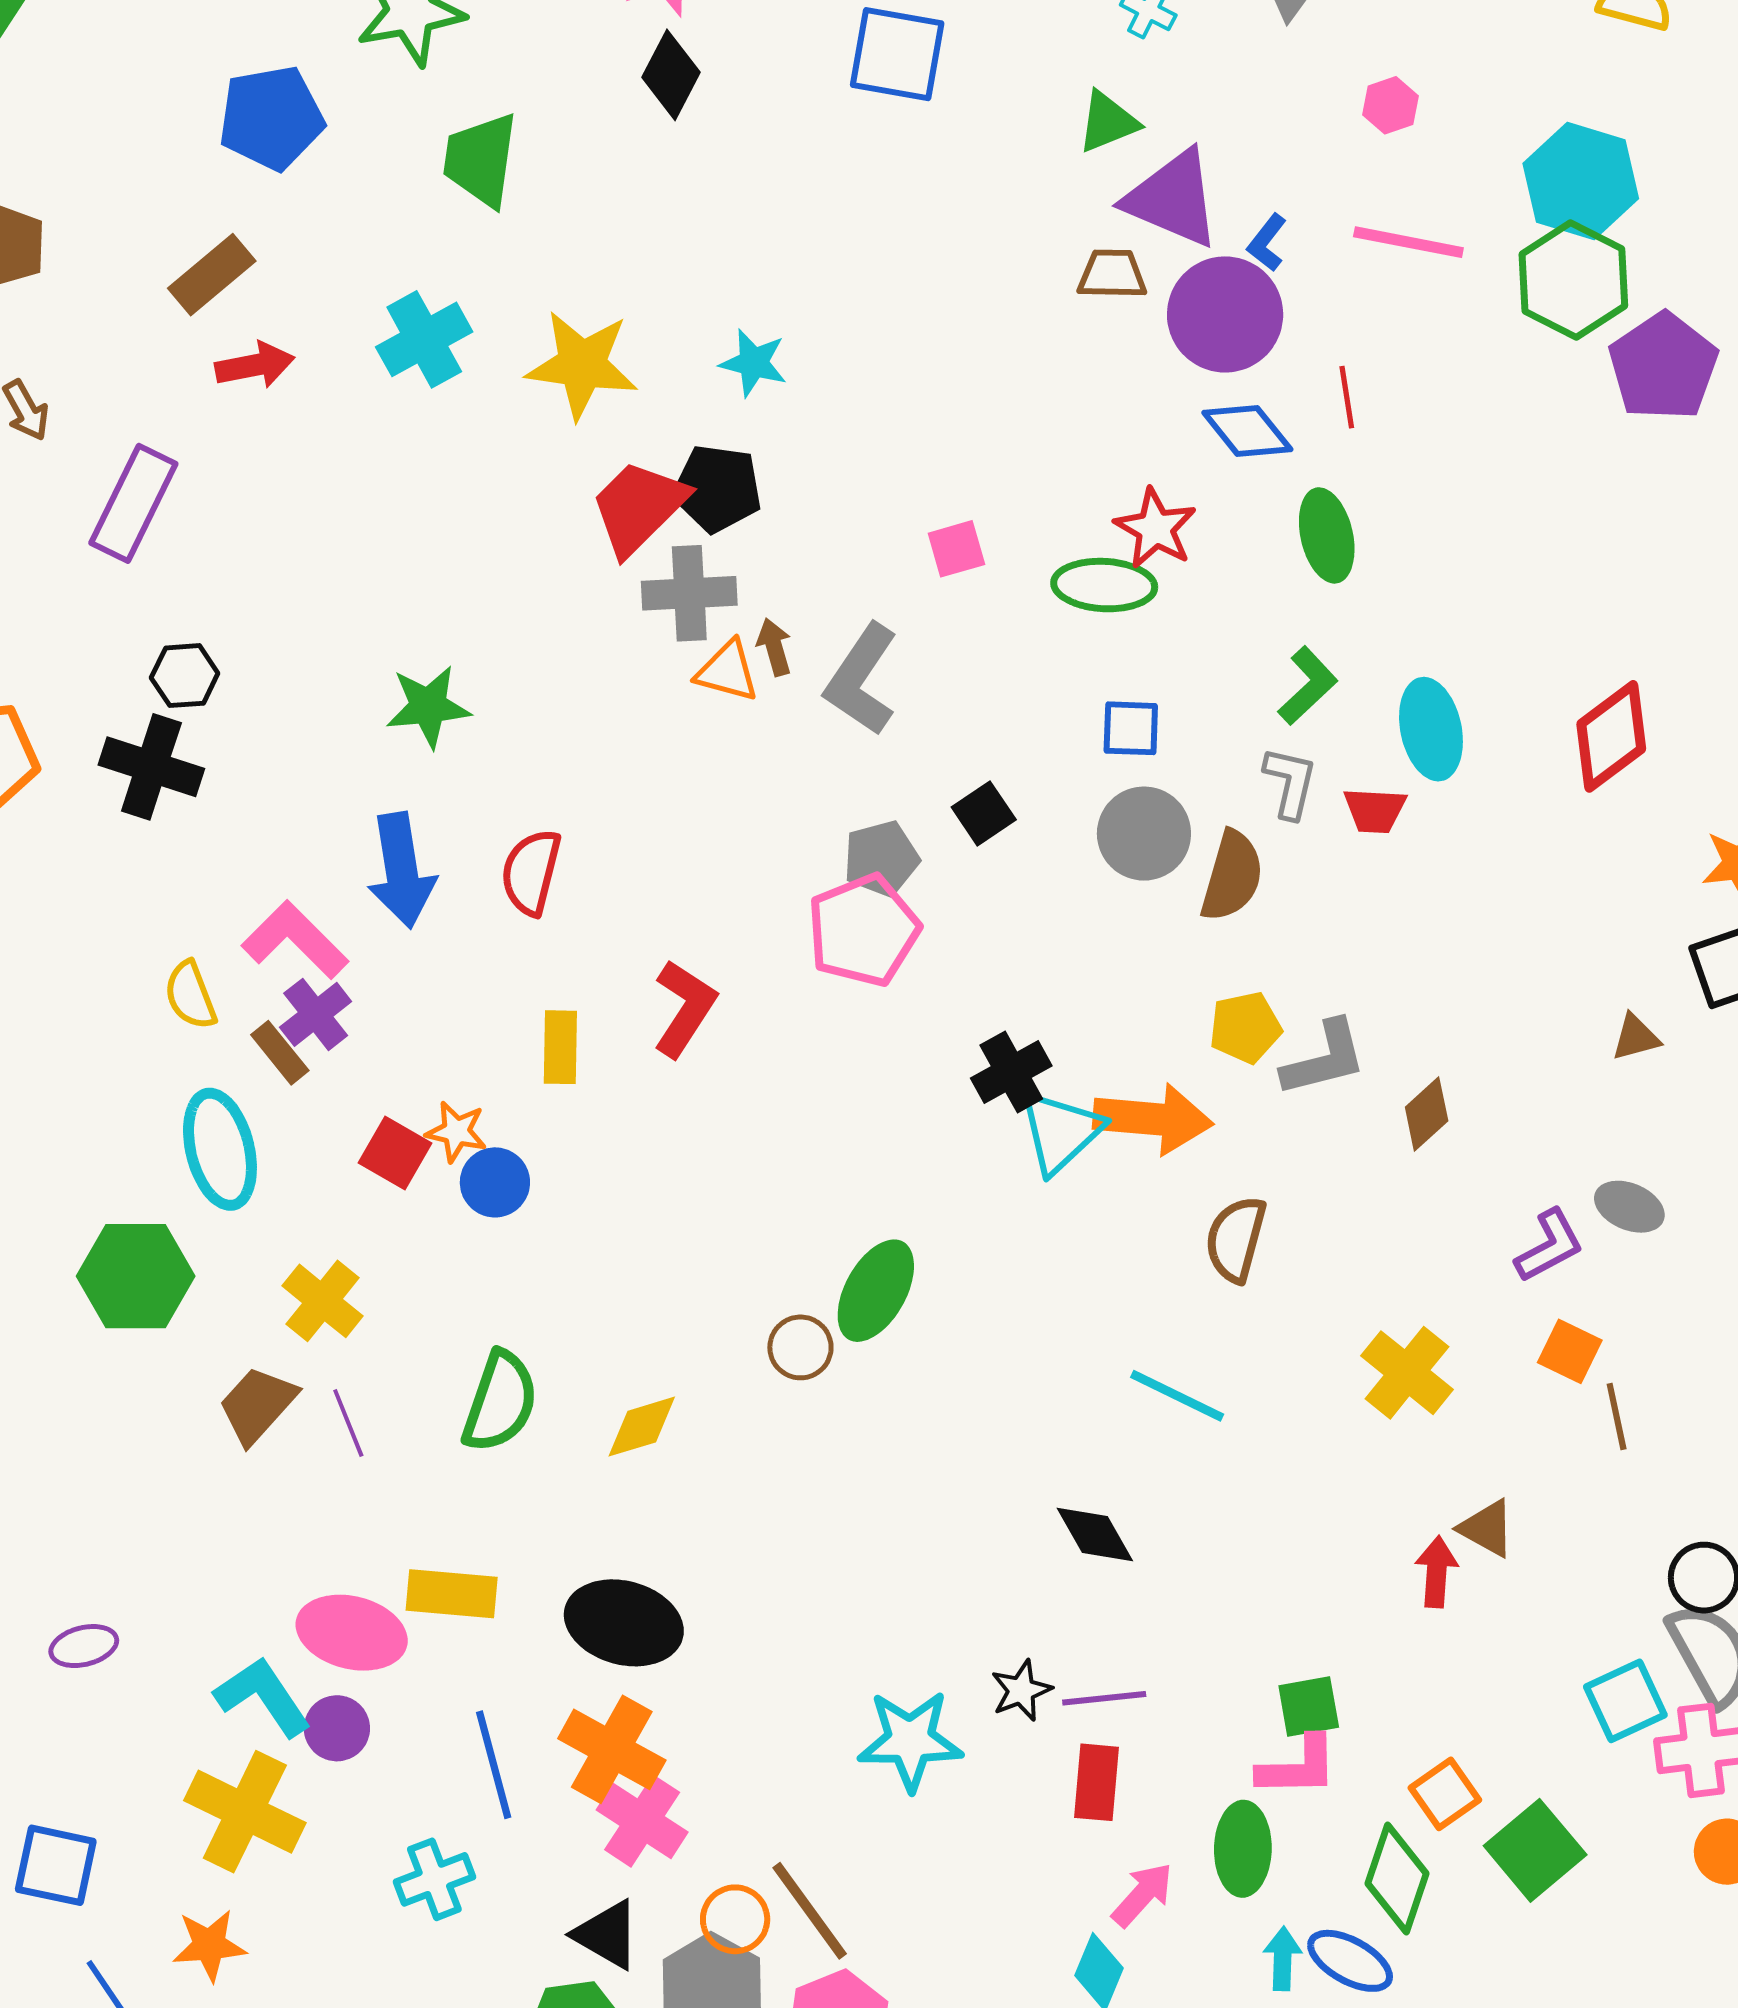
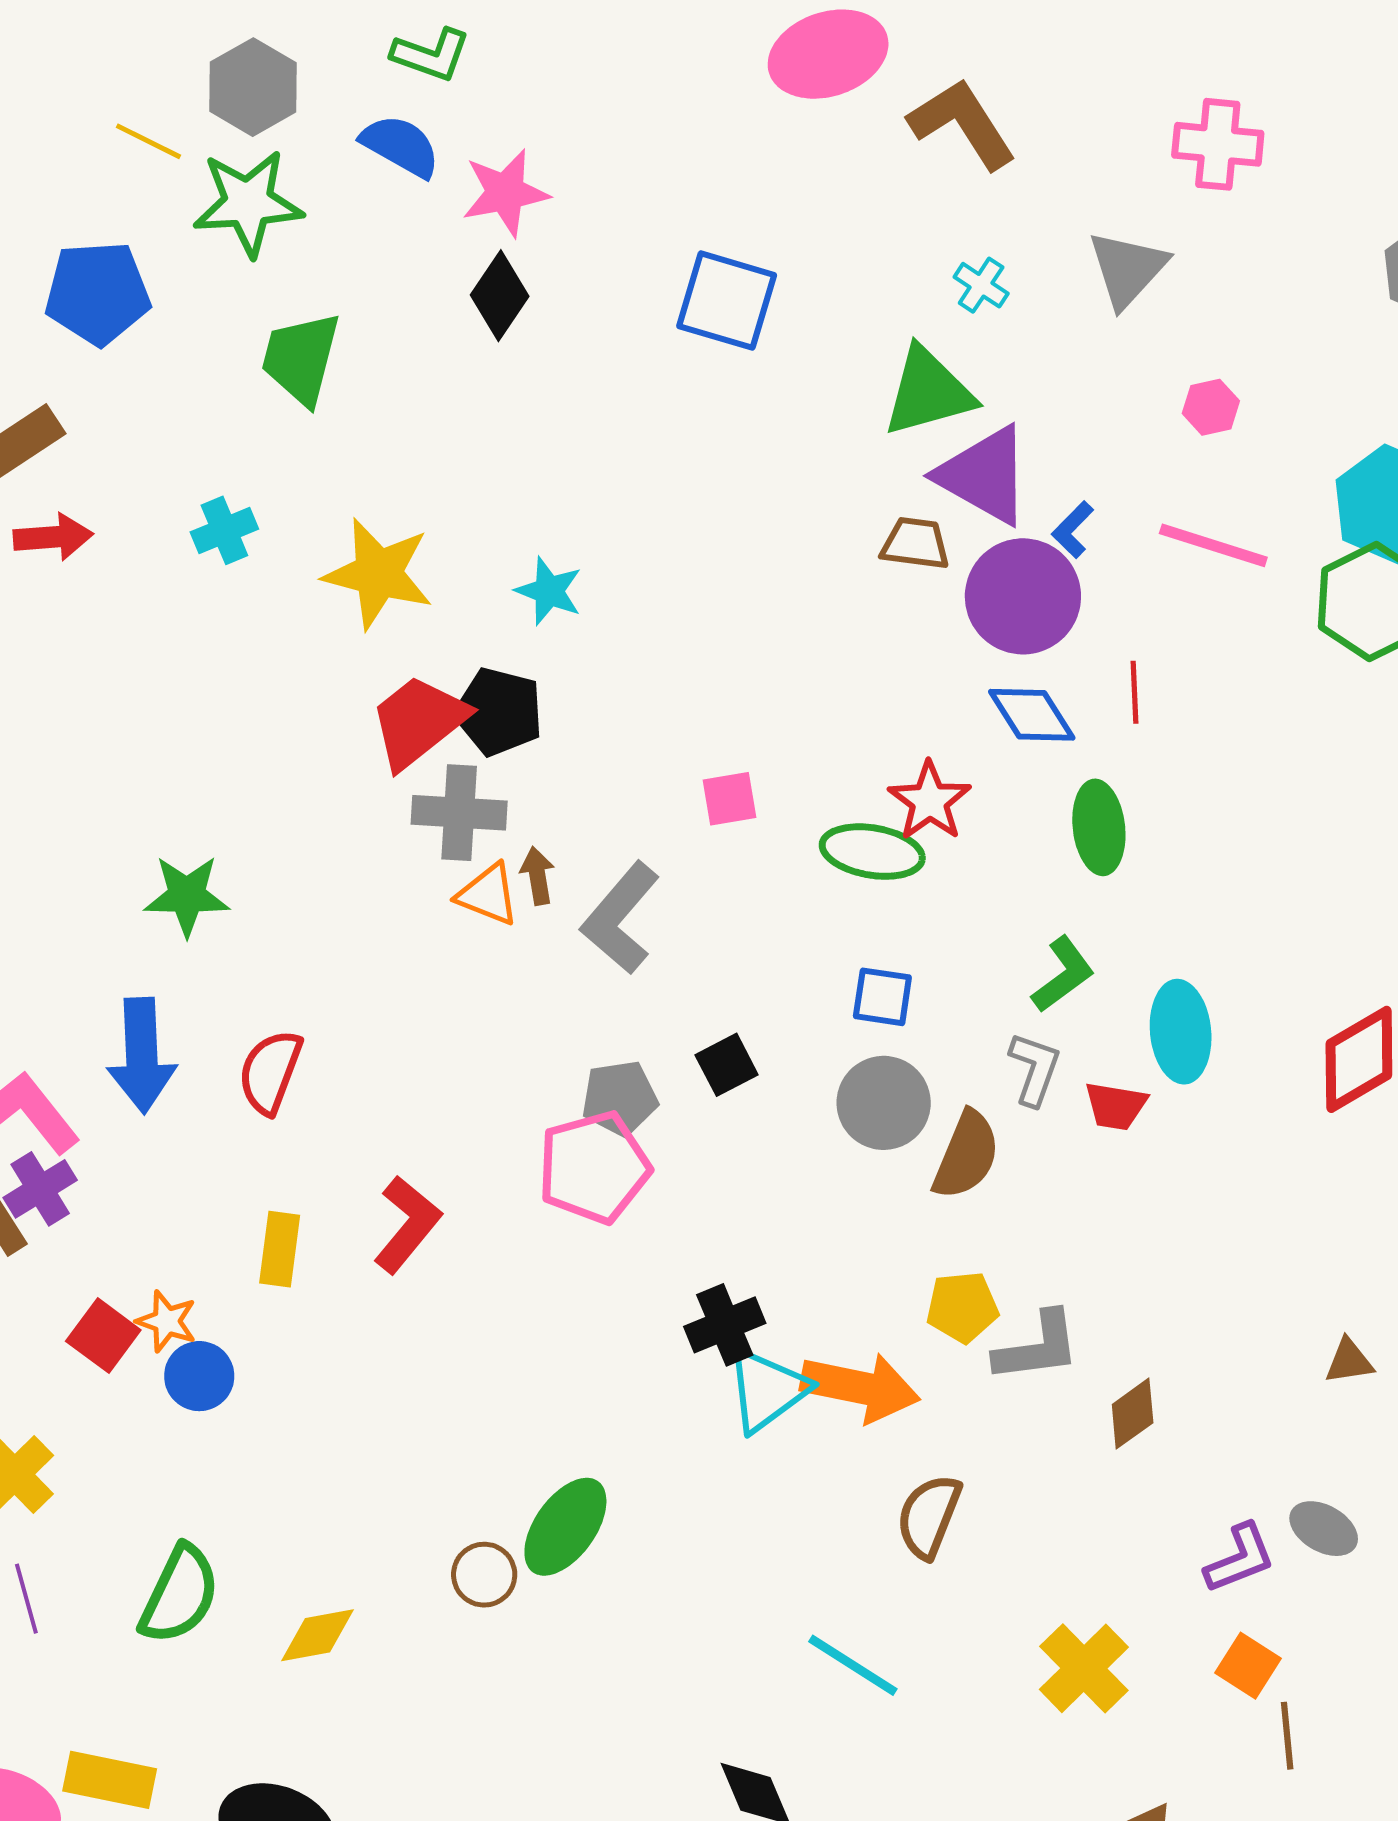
green triangle: (1108, 122) -> (928, 392), size x1.5
cyan cross: (424, 339) -> (224, 530), size x0.7

